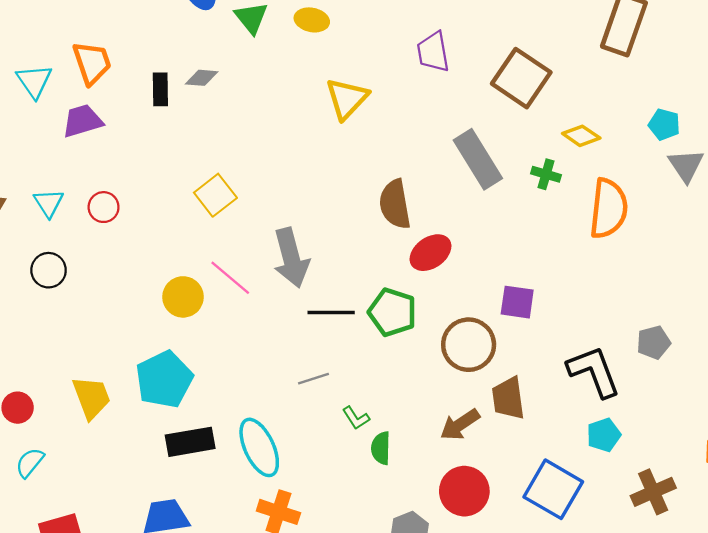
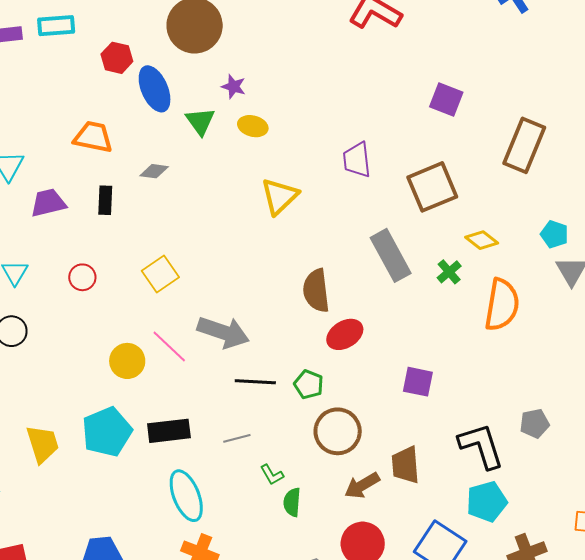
orange trapezoid: (92, 63) -> (93, 137), moved, turned -63
brown square: (521, 78) -> (432, 187), turned 30
black rectangle: (160, 89) -> (105, 200), moved
green cross: (546, 174) -> (449, 272), turned 30
red circle: (104, 207) -> (82, 277), moved
gray arrow: (291, 258) -> (223, 332), turned -60
green pentagon: (392, 312) -> (309, 384), size x0.7
brown circle: (469, 345) -> (338, 431), moved
cyan pentagon: (604, 435) -> (487, 502), size x1.4
black rectangle: (190, 442) -> (169, 431), moved

